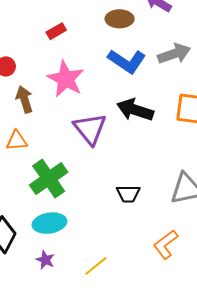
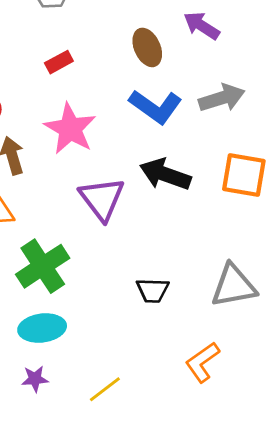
brown ellipse: (120, 19) -> (147, 47), turned 64
purple star: (45, 260) -> (35, 379), turned -30

